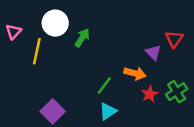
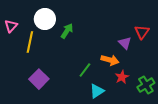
green cross: (177, 92) -> (146, 85), moved
purple square: (53, 111) -> (39, 79), moved
cyan triangle: (108, 111) -> (97, 91), moved

